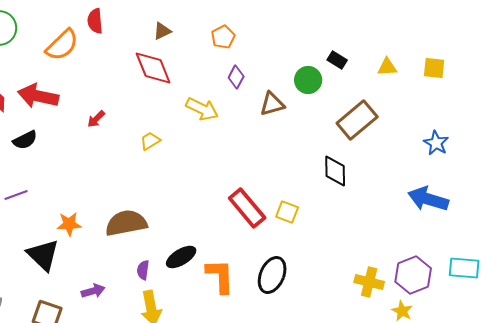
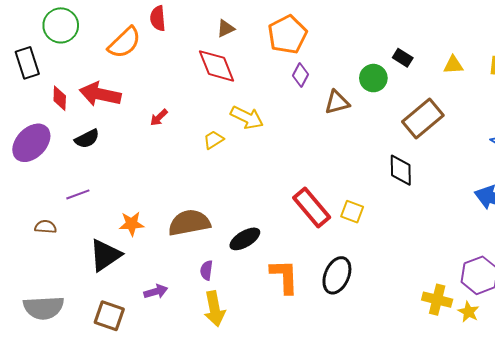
orange pentagon: (223, 37) -> (287, 35), size x1.6
yellow arrow: (202, 109) -> (247, 118), moved
black triangle: (43, 255) -> (105, 255), turned 42
black ellipse: (181, 257) -> (245, 239), moved
yellow cross: (369, 282) -> (437, 300), moved

